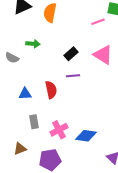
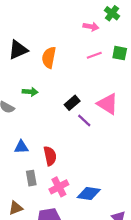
pink line: (98, 22) -> (94, 55), moved
purple line: (73, 76) -> (84, 121), moved, turned 48
red semicircle: (51, 90) -> (50, 156), moved

